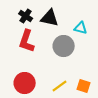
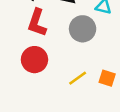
red circle: (25, 83) -> (34, 60), moved

